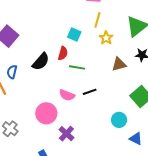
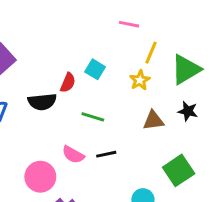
yellow line: (97, 20) -> (151, 53), moved
red semicircle: (63, 53) -> (68, 83), moved
black semicircle: (41, 62) -> (42, 102), turned 36

